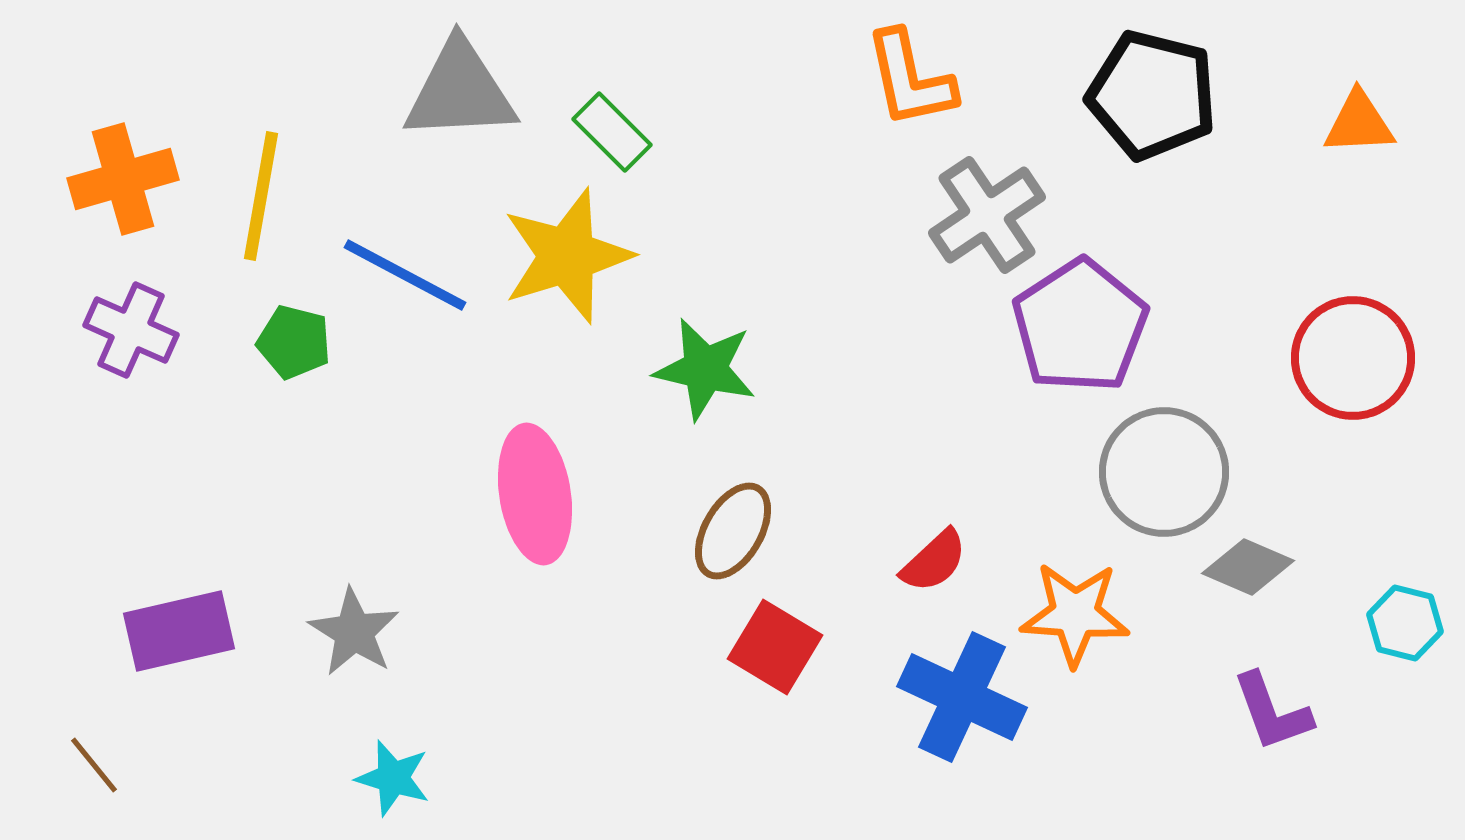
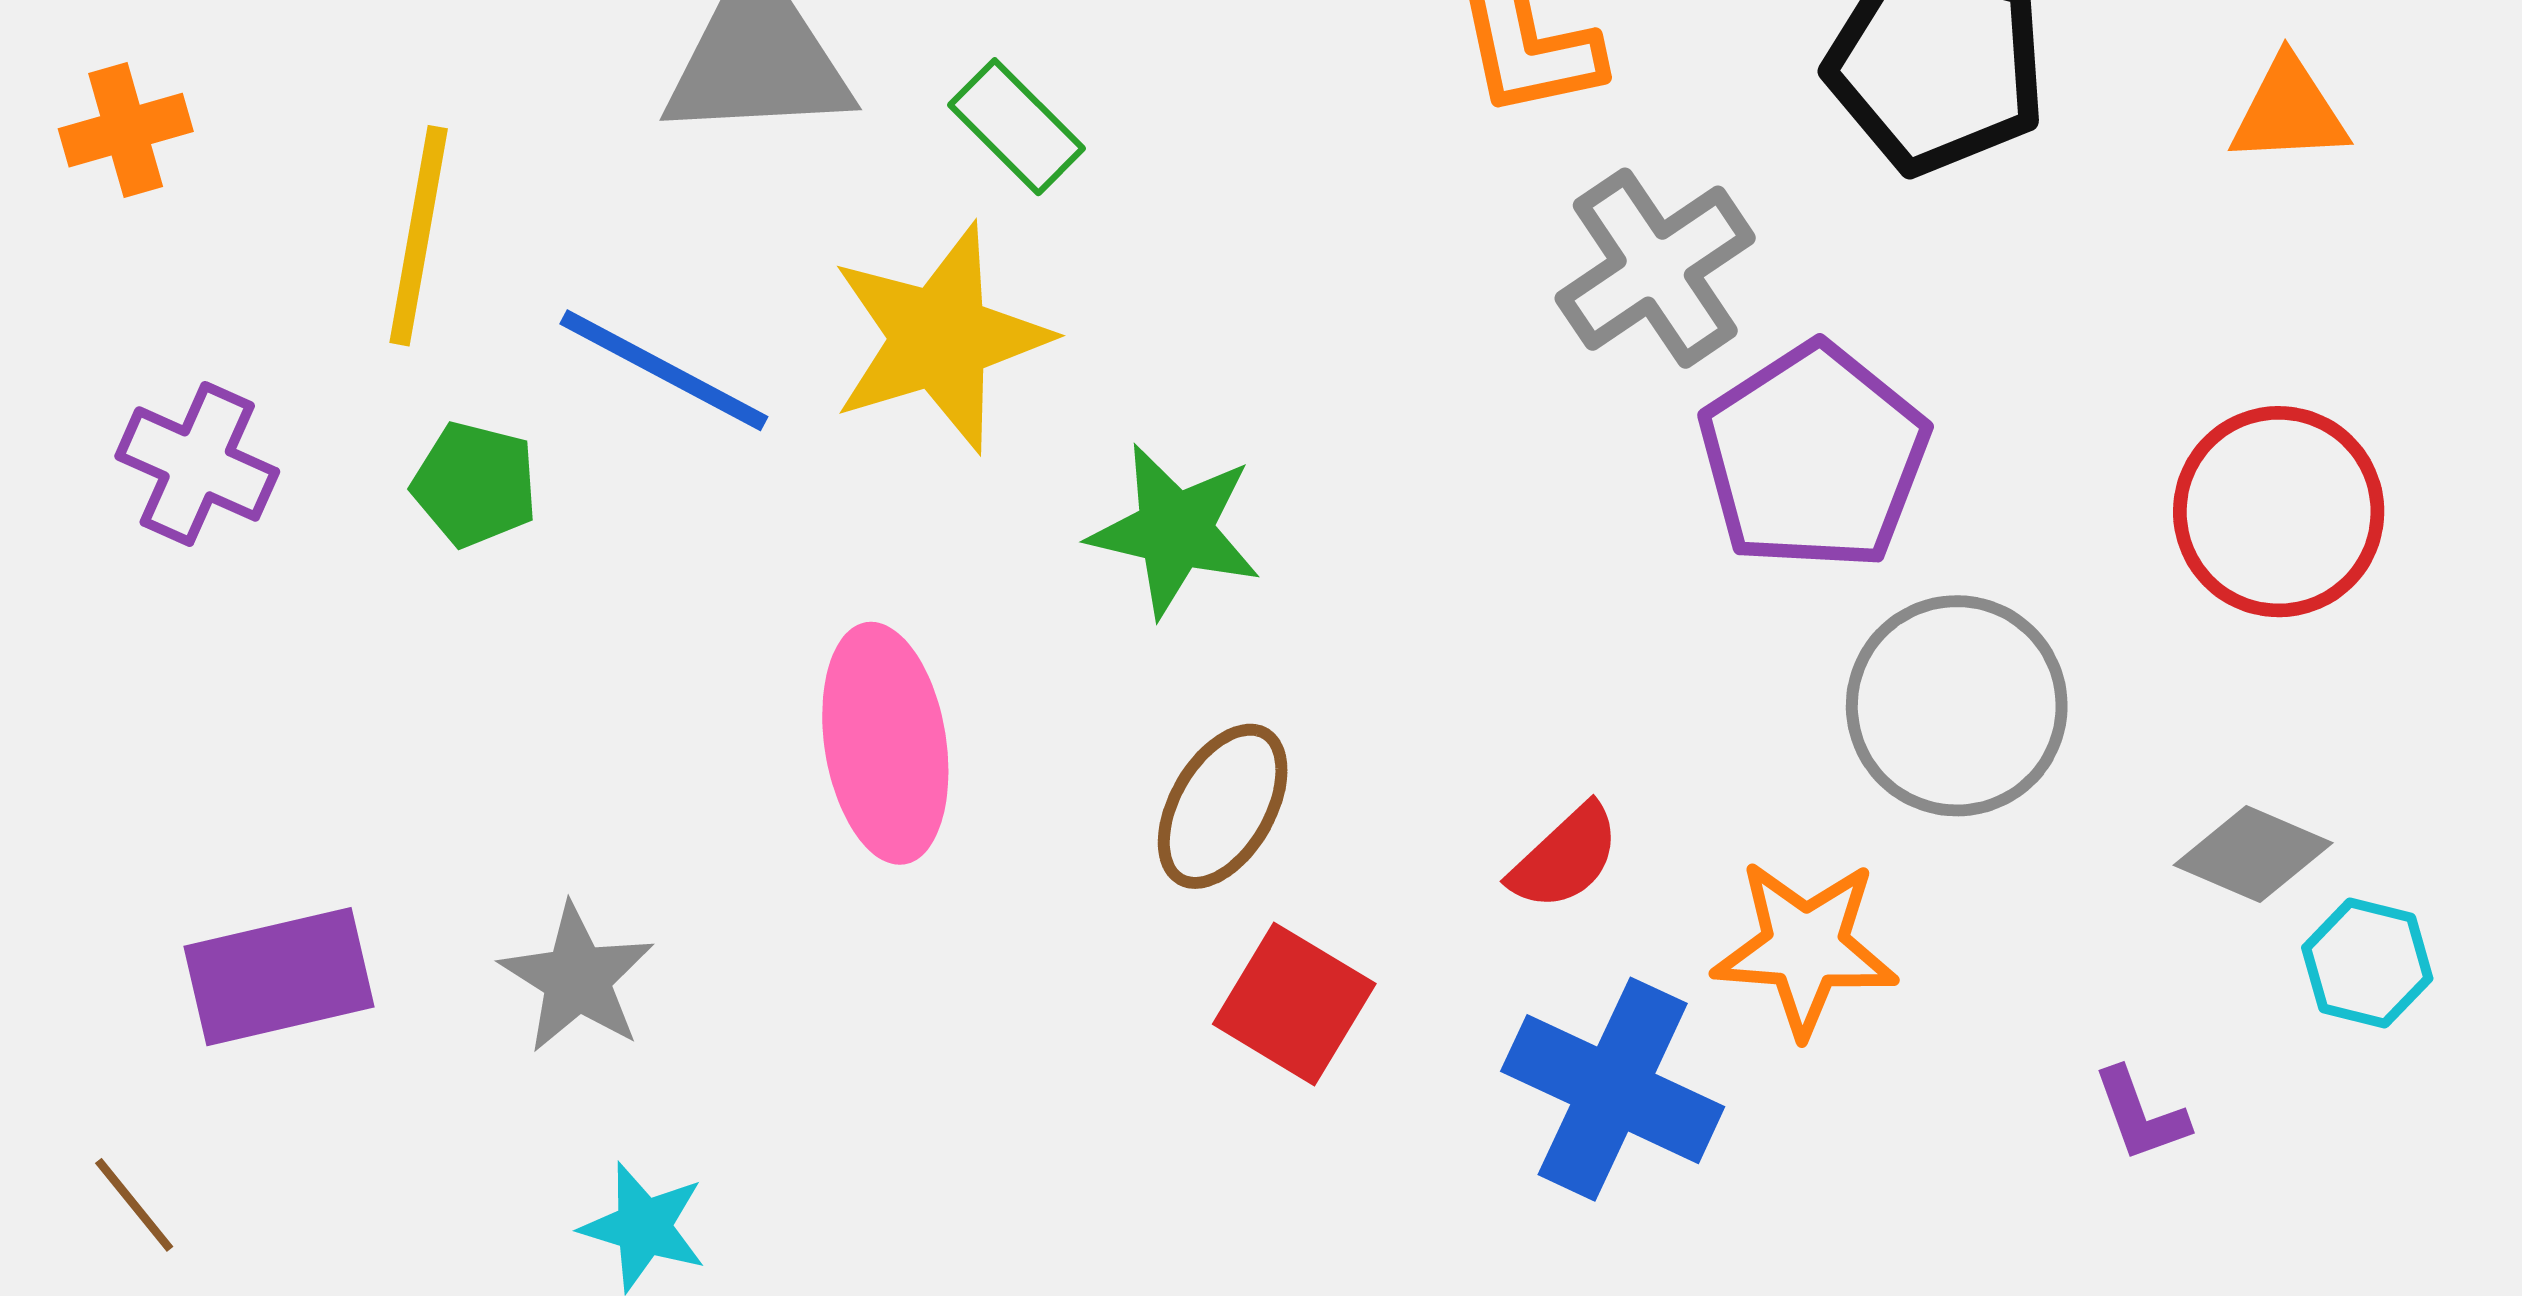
orange cross: (123, 179) -> (126, 130), moved, size x0.7
gray diamond: (1248, 567) -> (2253, 854), moved
purple L-shape: (1272, 712) -> (2141, 1115), size x0.7

